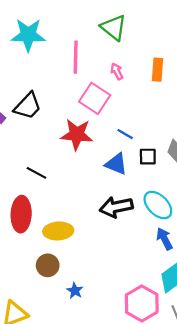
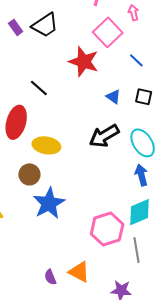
blue line: (125, 134) -> (136, 60), moved
blue triangle: (116, 164) -> (113, 97), size x0.7
black arrow: (116, 207) -> (104, 136), turned -32
blue star: (75, 291) -> (49, 203), size x2.0

